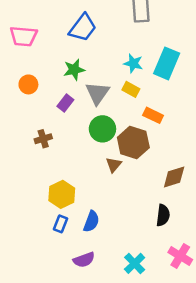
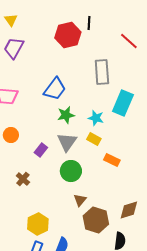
cyan rectangle: (167, 63) -> (123, 103), moved
green star: (74, 70) -> (66, 115), moved
brown cross: (43, 139) -> (23, 179), turned -32
brown hexagon: (133, 142) -> (96, 220), moved

